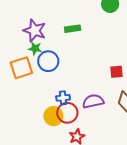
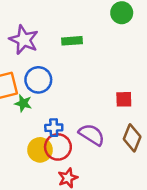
green star: (35, 48) -> (23, 103), moved
purple semicircle: (93, 101) -> (92, 135), turned 40

